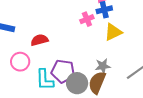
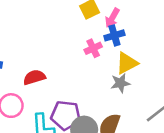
gray star: (103, 66) -> (120, 83), moved

